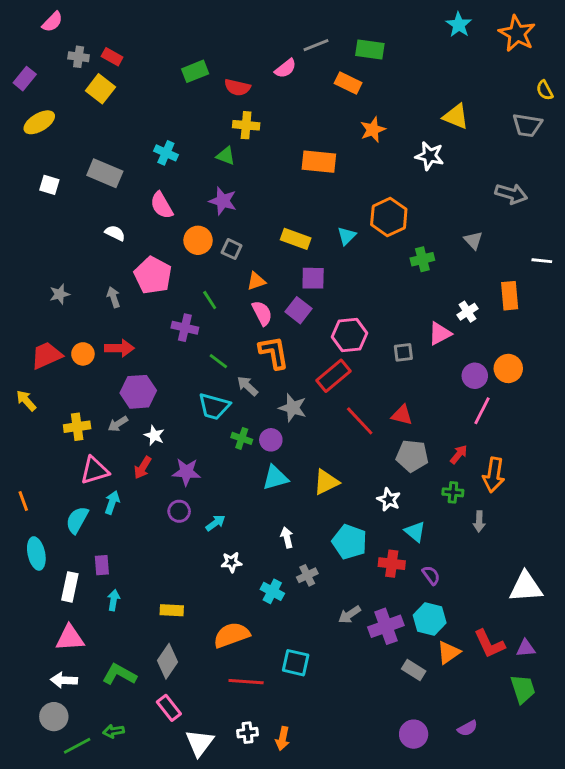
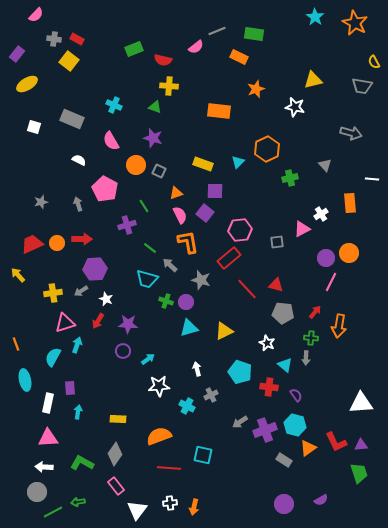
yellow triangle: (456, 116) -> (313, 80), turned -36
purple cross: (185, 328) -> (127, 225), turned -30
gray arrow: (479, 521) -> (306, 358), moved
white star: (232, 562) -> (159, 386), size x1.5

